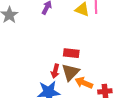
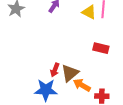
red rectangle: (71, 53) -> (101, 48), moved

